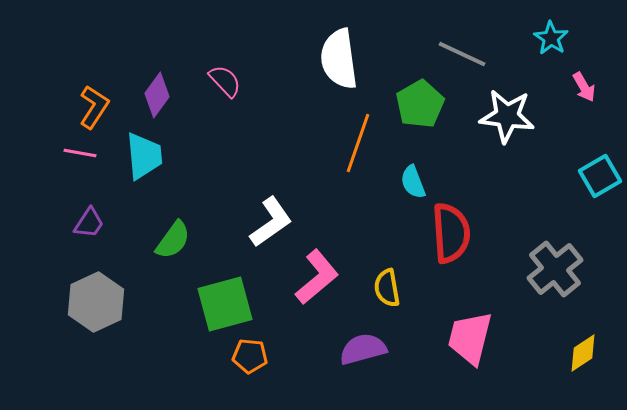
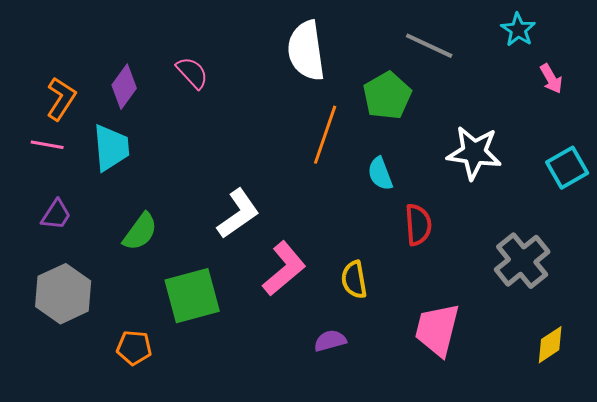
white star: (507, 116) -> (474, 153), moved
red semicircle: (451, 233) -> (418, 225), size x0.7
purple semicircle: (363, 349) -> (330, 341), size x0.7
orange pentagon: (250, 356) -> (134, 348), moved

